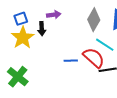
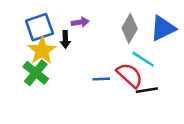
blue square: (21, 19) -> (39, 27), size x1.6
green cross: (18, 77) -> (36, 73), moved

